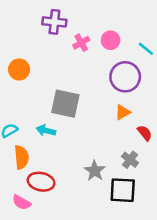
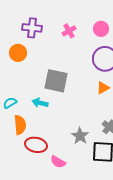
purple cross: (54, 22) -> (32, 28), moved
pink circle: (111, 40) -> (101, 29), moved
pink semicircle: (22, 202) -> (58, 162), moved

